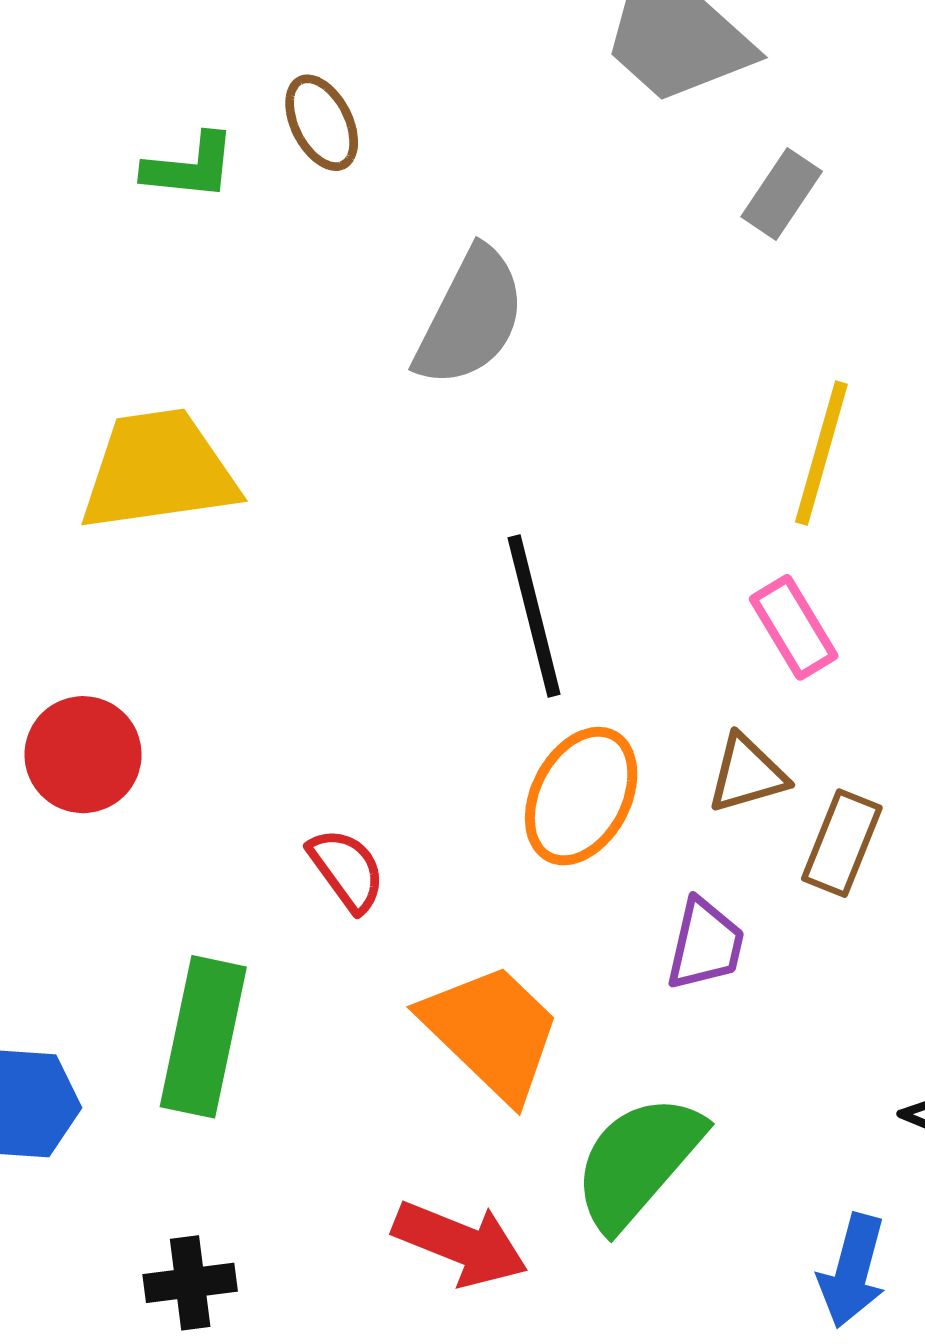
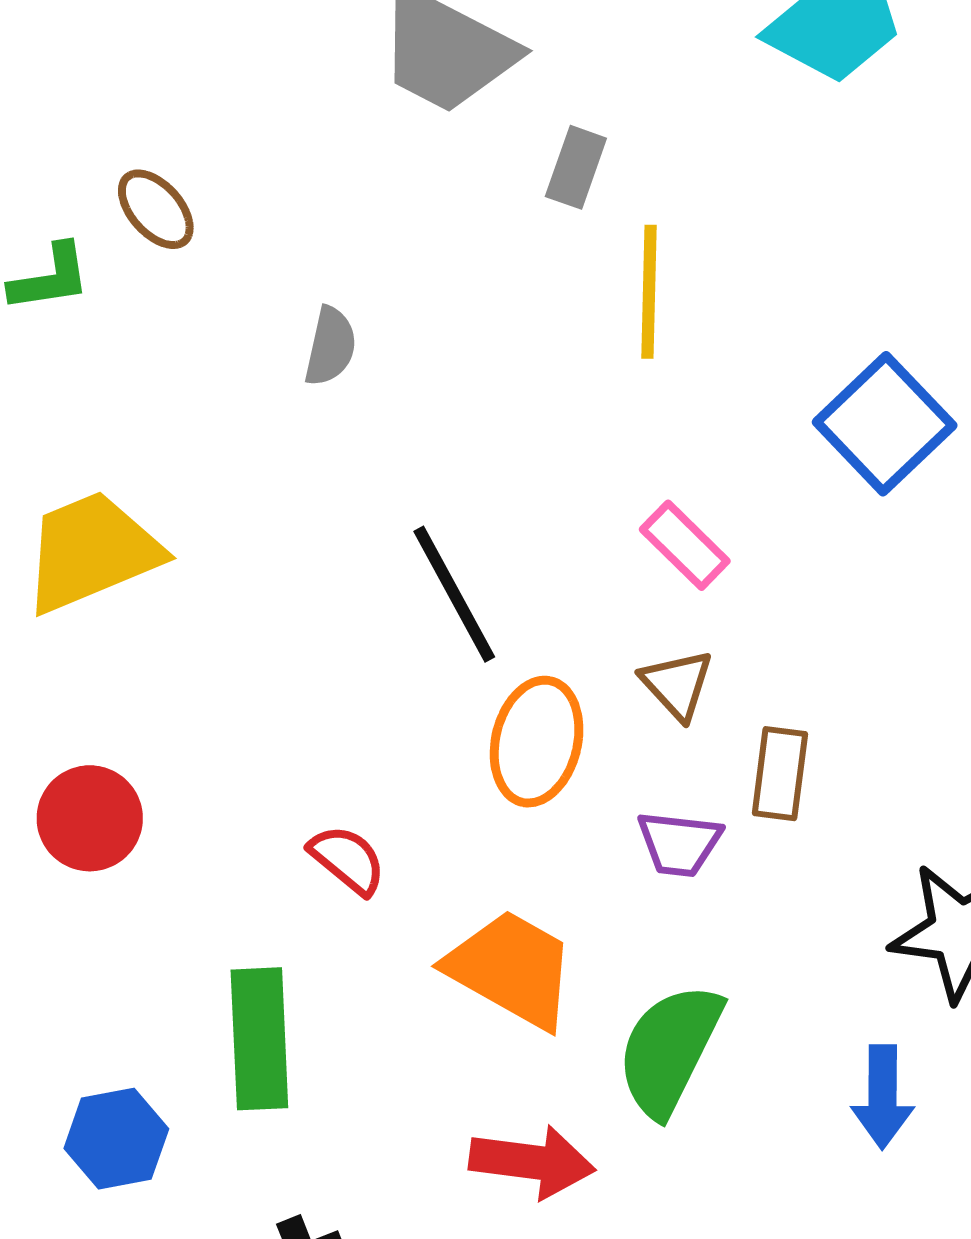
gray semicircle: (470, 317) -> (330, 346), size x0.6
yellow line: (821, 453) -> (649, 292), moved
brown triangle: (747, 774) -> (677, 684), turned -42
brown rectangle: (842, 843) -> (780, 774), moved
purple trapezoid: (705, 944) -> (679, 844), turned 98

